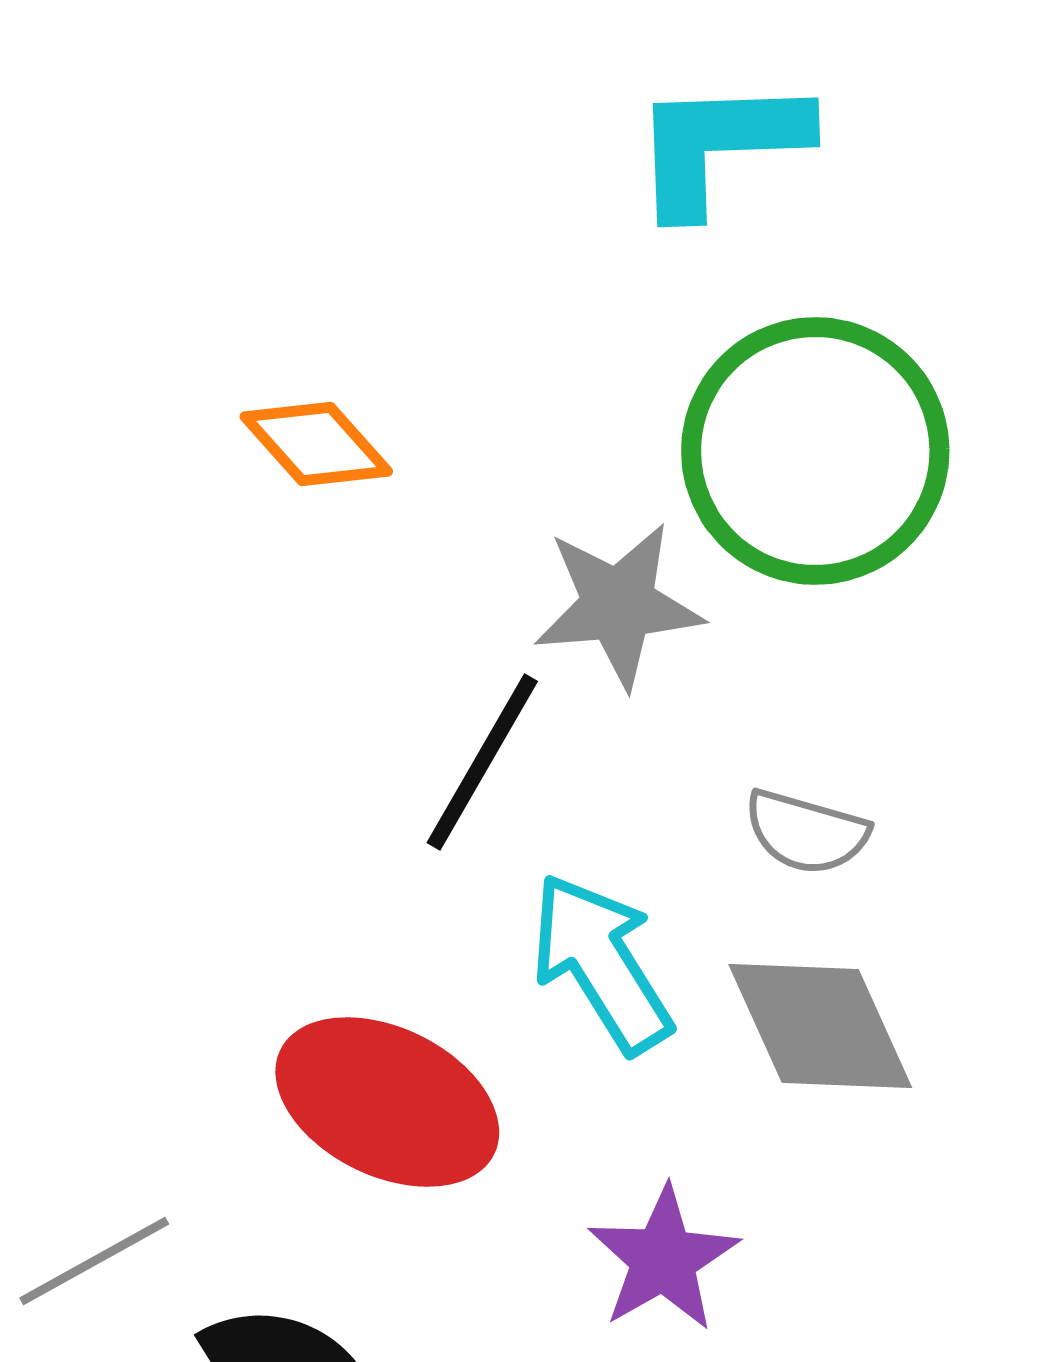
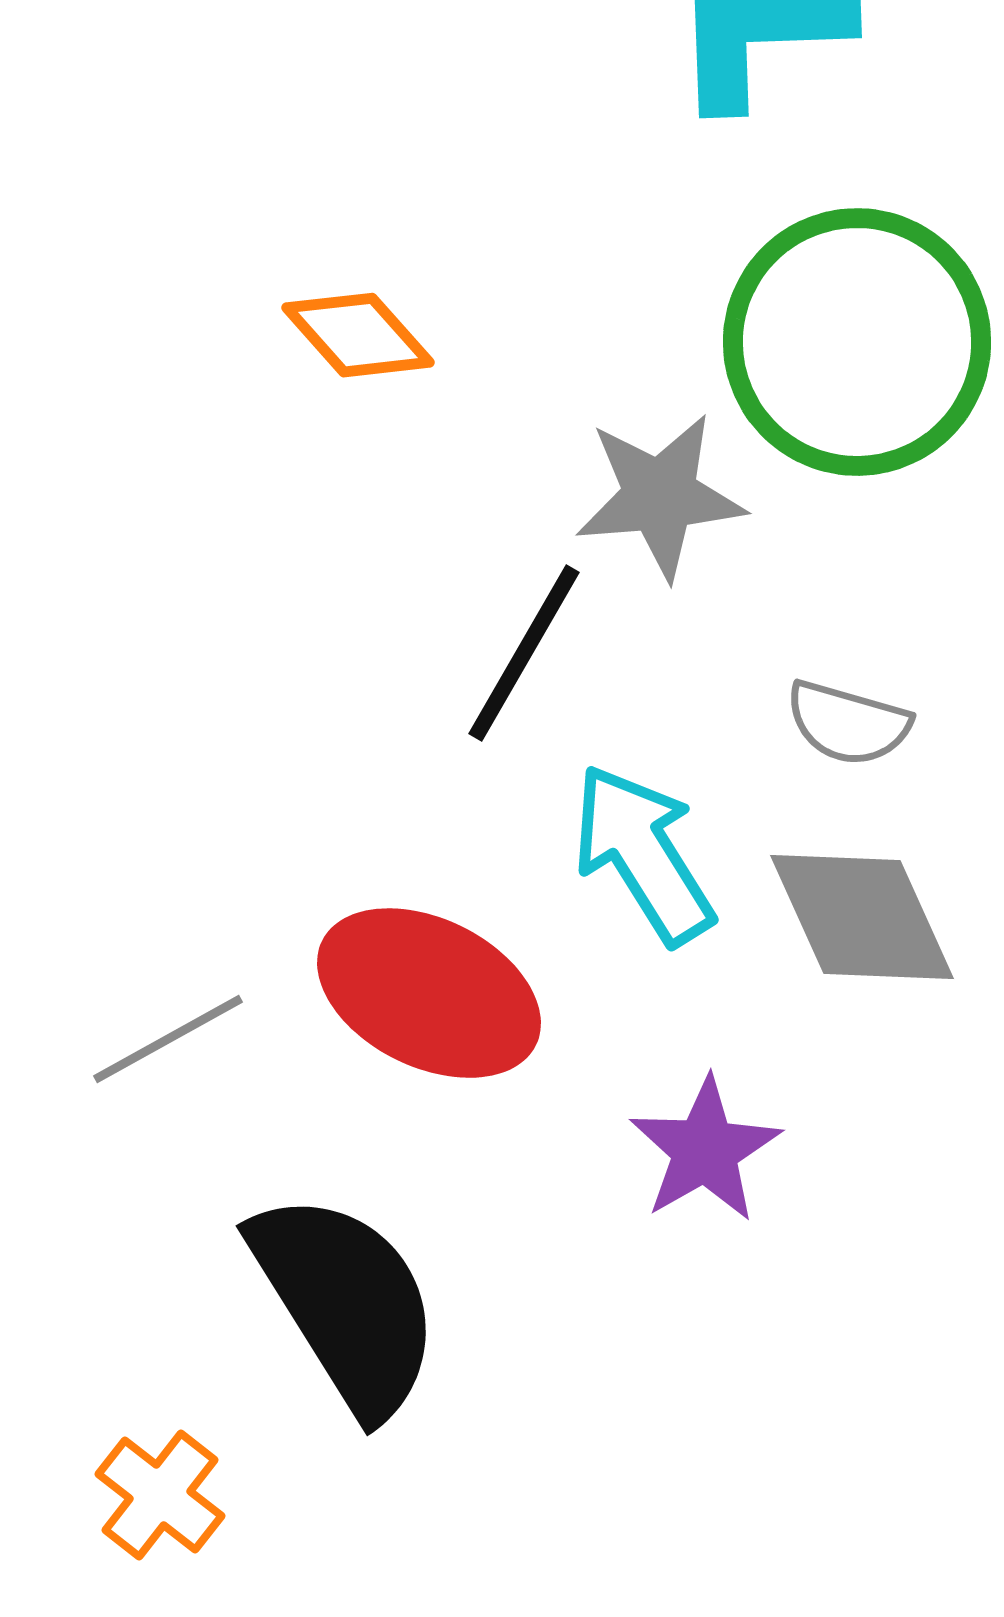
gray line: (94, 1261) -> (168, 1039), moved

